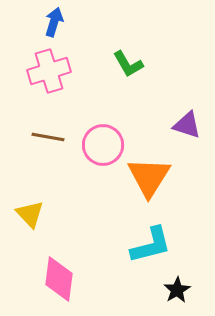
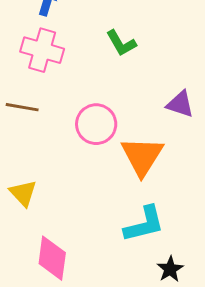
pink cross: (49, 71) -> (42, 50), turned 33
brown line: (48, 137) -> (22, 107), moved

